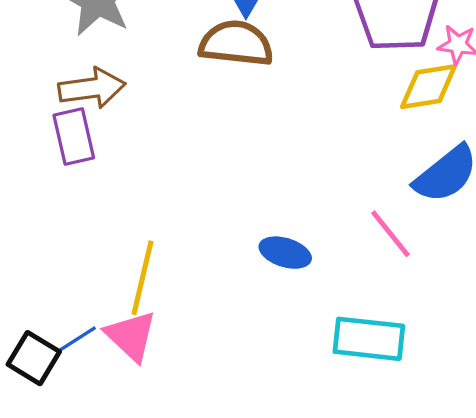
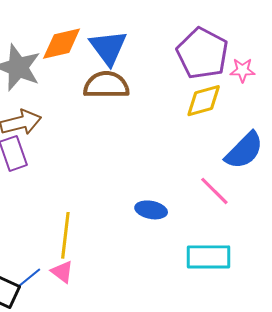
yellow diamond: (428, 87) -> (204, 101), moved
pink triangle: (131, 336) -> (62, 272), size x0.7

